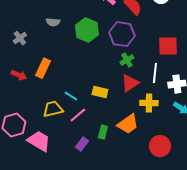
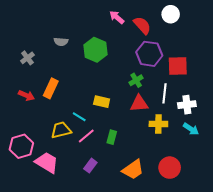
purple hexagon: (122, 34) -> (149, 54), moved
red triangle: (130, 83) -> (139, 104), turned 30
yellow rectangle: (100, 92) -> (102, 102), moved
orange trapezoid: (128, 124) -> (133, 170), moved
green rectangle: (103, 132) -> (112, 137), moved

